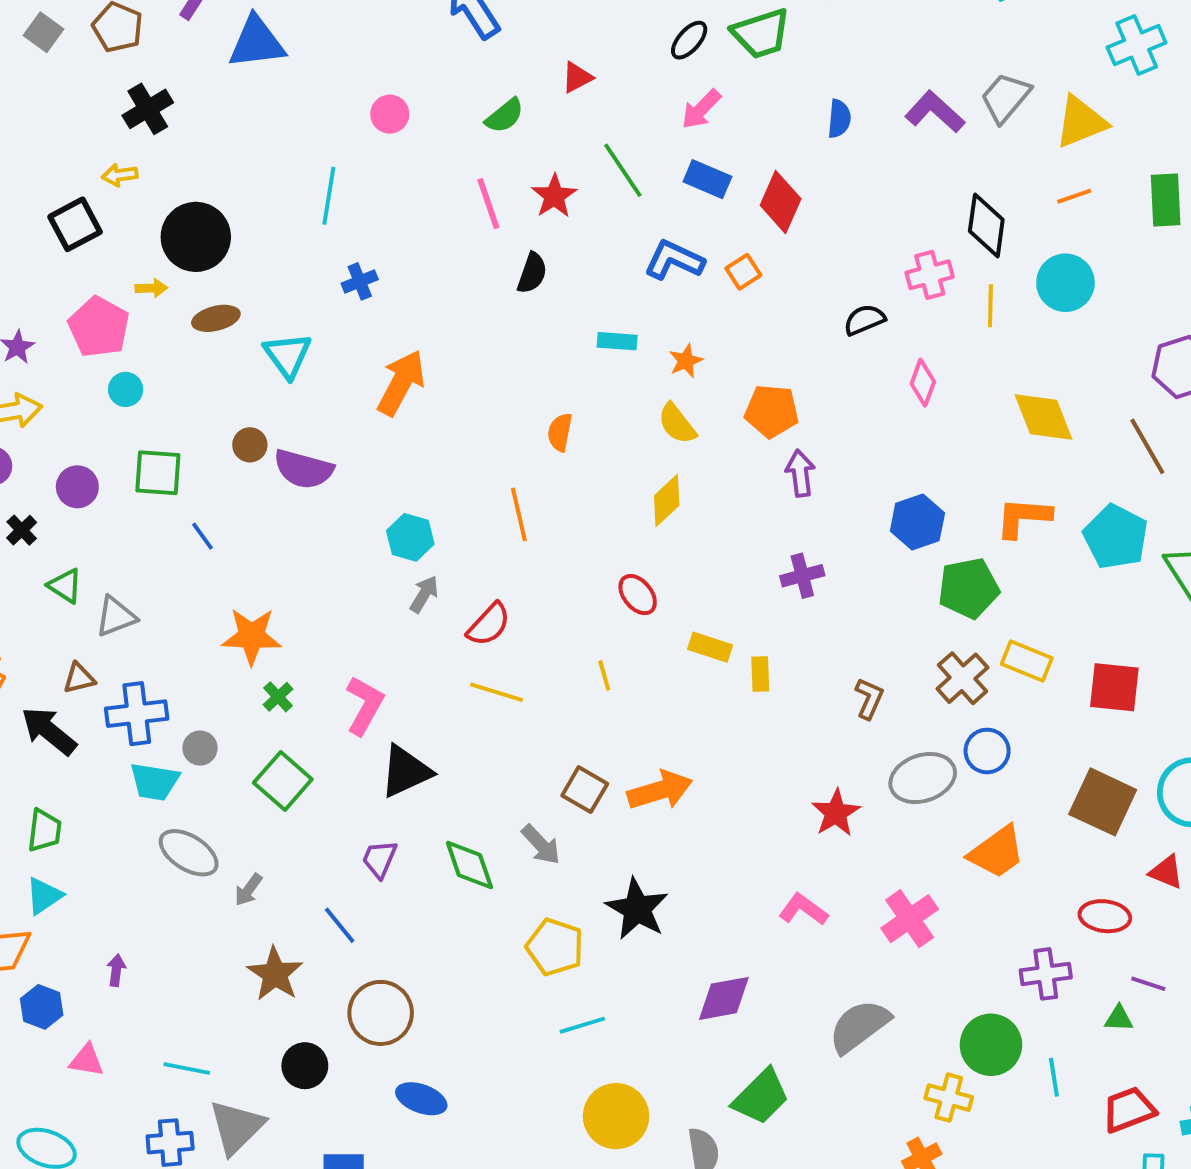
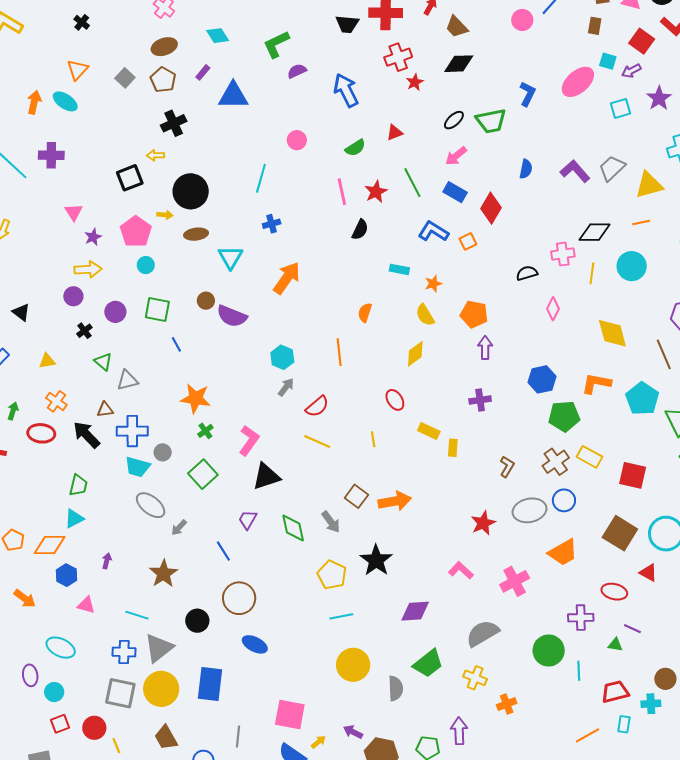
black diamond: (986, 225) -> (595, 232), turned 76
brown star: (275, 974) -> (164, 574), moved
yellow cross: (949, 1098) -> (475, 678), moved

